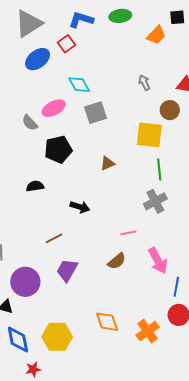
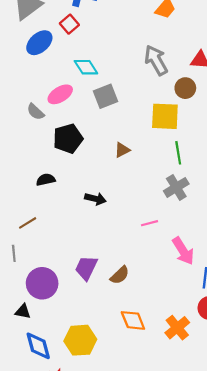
gray arrow: (144, 82) -> (156, 60), size x1.8
brown line: (54, 238) -> (28, 223), moved
brown semicircle: (117, 261) -> (120, 275), moved

